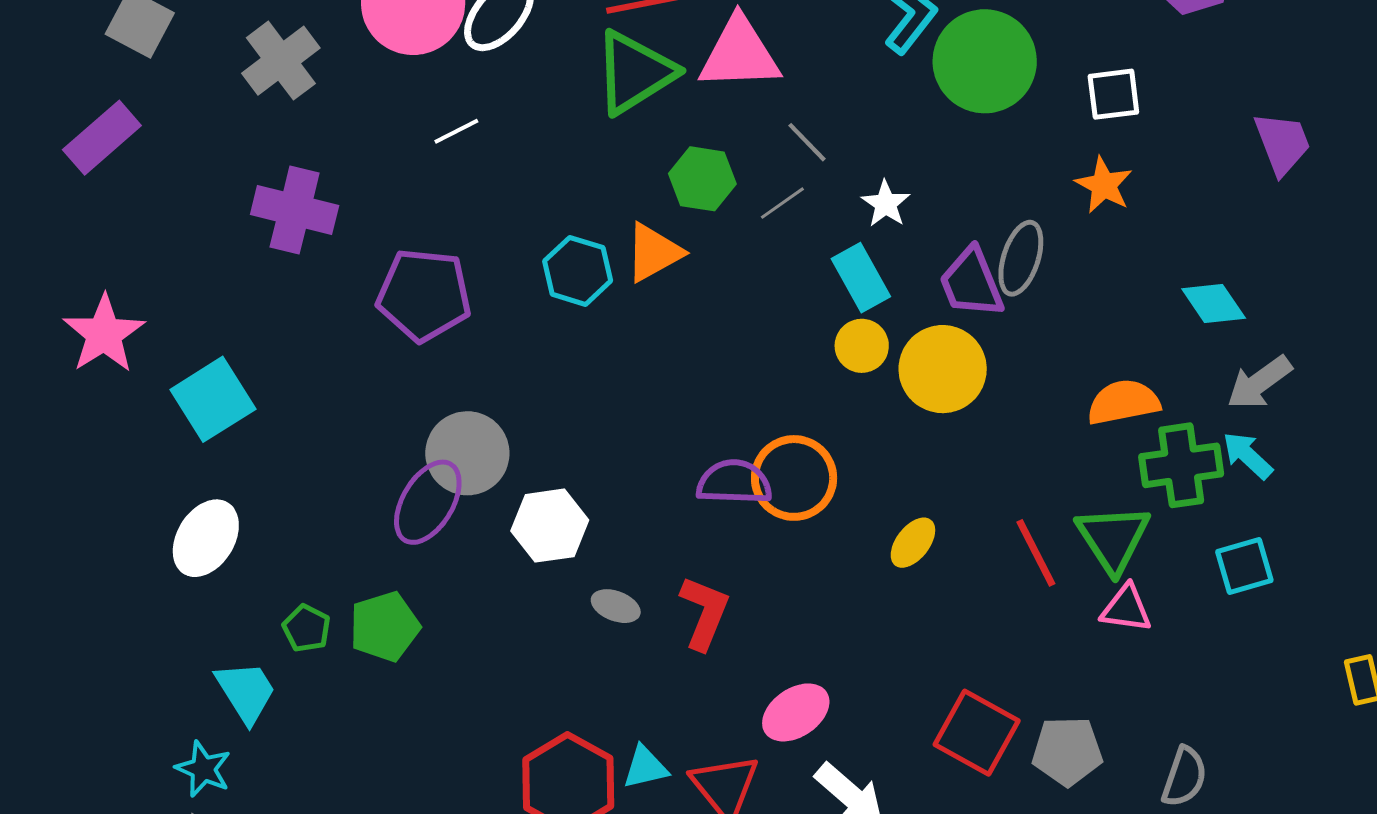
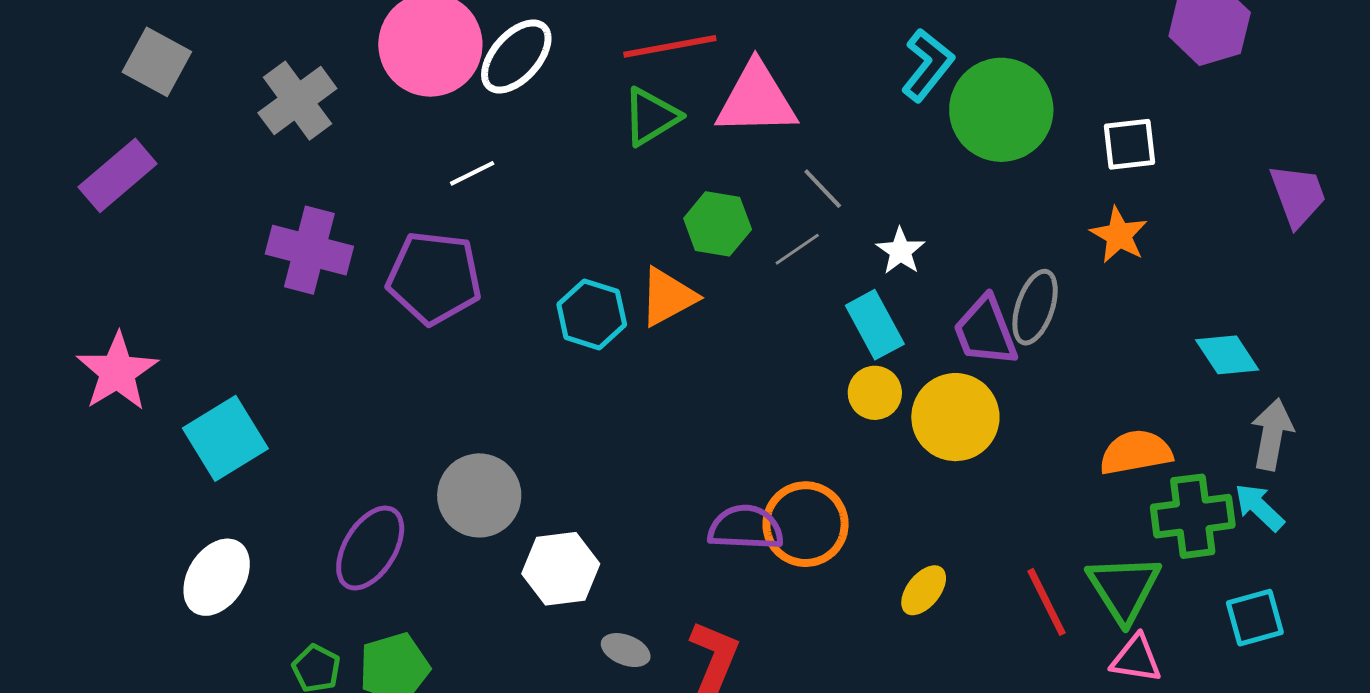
green triangle: (635, 72) -> (651, 117), size x0.7
purple pentagon: (424, 295) -> (434, 278), moved
gray arrow: (1259, 382) -> (1272, 434), turned 136
purple ellipse: (428, 502) -> (370, 548), moved

